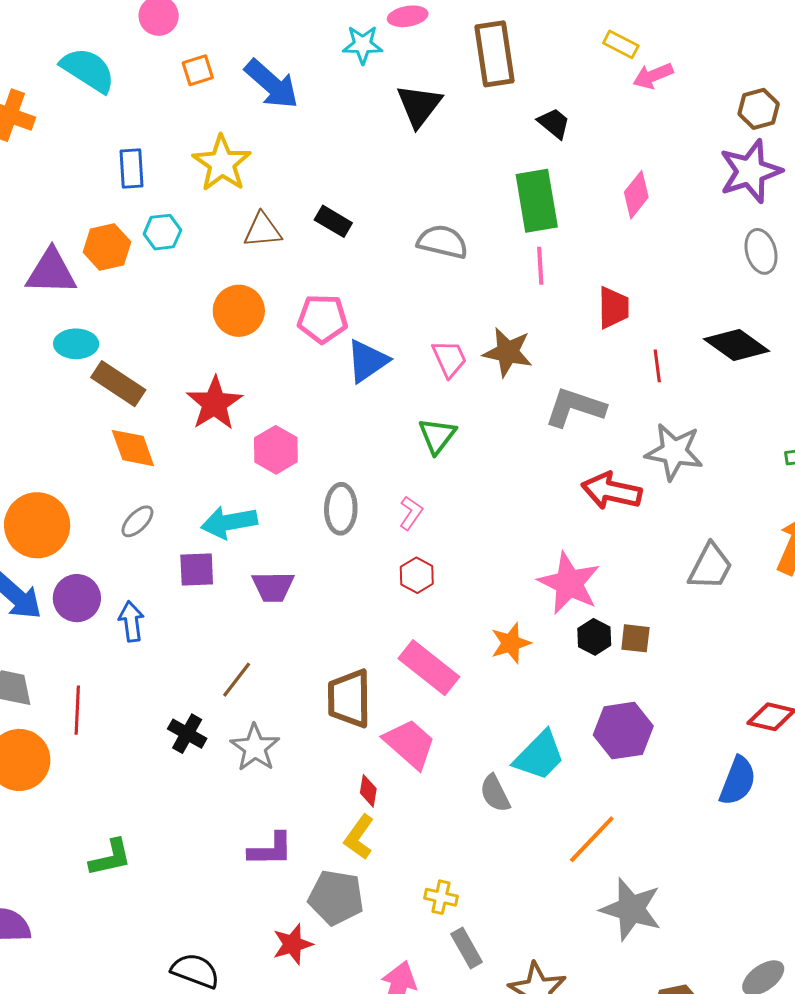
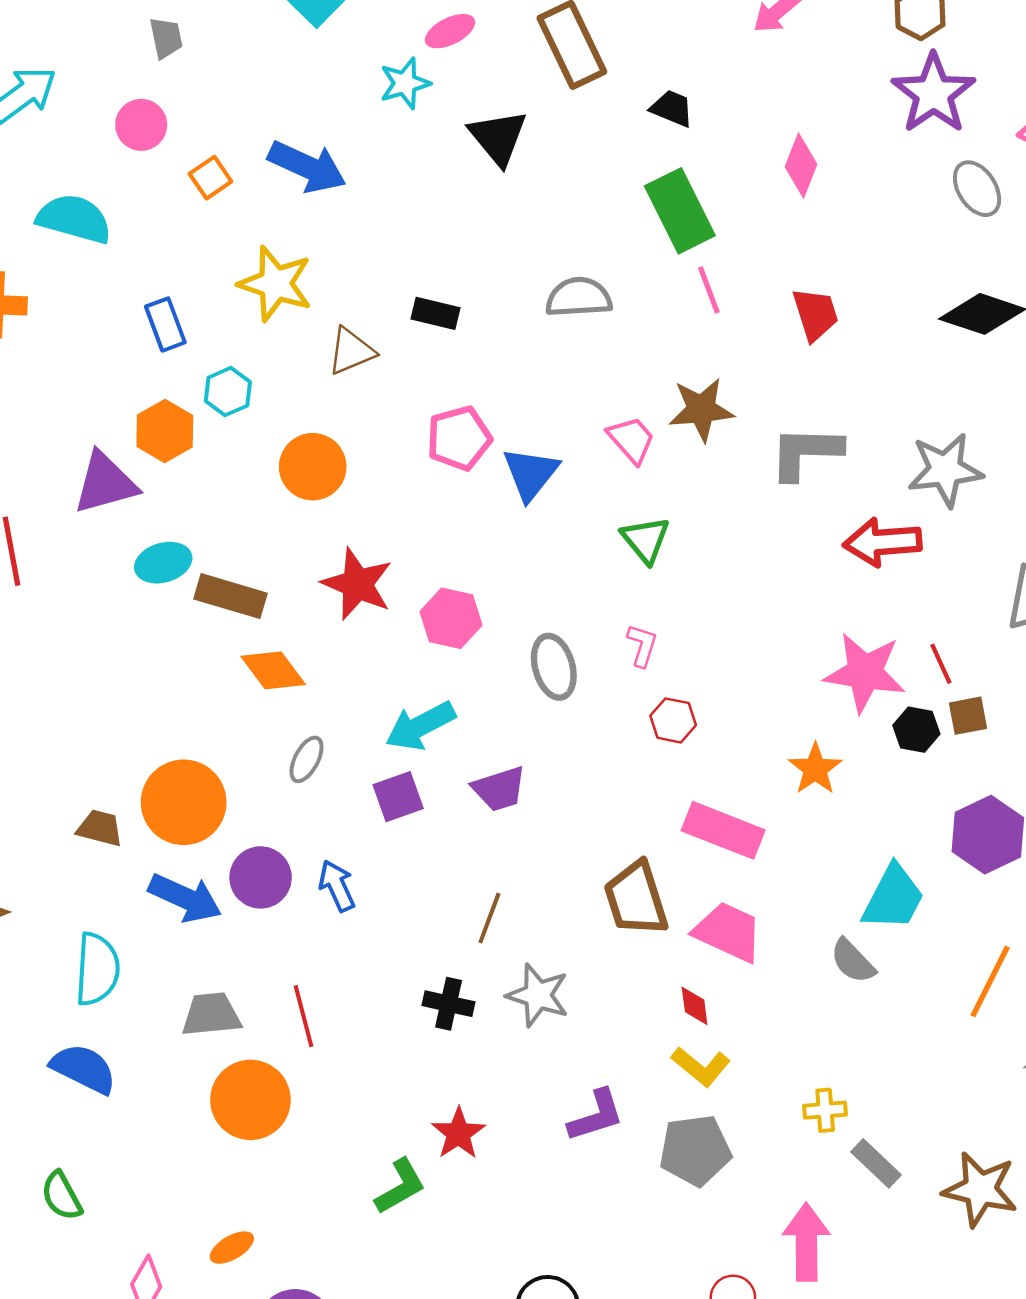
orange circle: (239, 311) -> (313, 467), moved
red line: (657, 366) -> (941, 664), moved
yellow L-shape: (359, 837) -> (701, 1067), turned -69
red star: (293, 944) -> (458, 1133), moved

